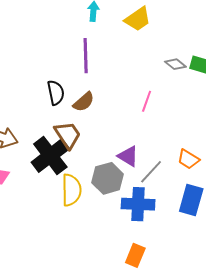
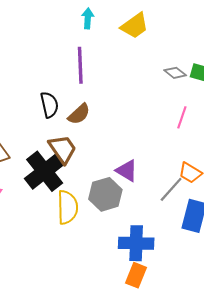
pink line: (147, 101) -> (182, 117), moved
gray line: (151, 172) -> (171, 189), moved
blue cross: (138, 204) -> (136, 243), moved

